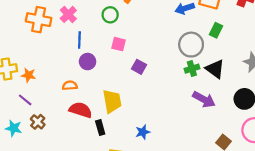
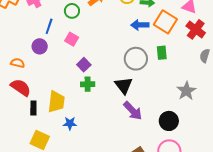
green rectangle: (216, 30) -> (162, 53), turned -48
blue line: (79, 40) -> (49, 26), moved
green cross: (192, 69) -> (88, 84), moved
black triangle: (215, 69) -> (124, 85), moved
yellow trapezoid: (112, 101) -> (56, 102), moved

